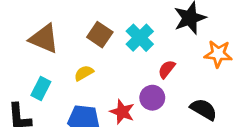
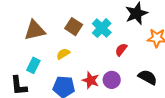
brown triangle: (44, 39) -> (35, 30), turned -35
purple circle: (152, 98) -> (112, 80), moved

